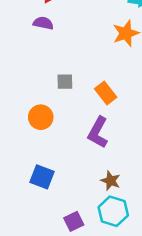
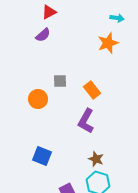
purple semicircle: (43, 23) -> (43, 35), turned 126
orange circle: (41, 117) -> (38, 99), moved

